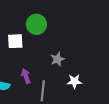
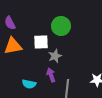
gray star: (58, 59) -> (55, 56), moved

